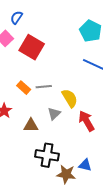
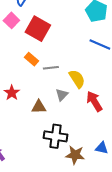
orange rectangle: (24, 88) -> (31, 59), moved
blue triangle: (85, 165) -> (102, 148), moved

